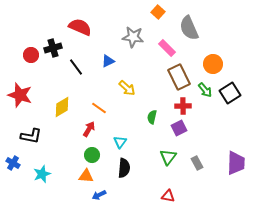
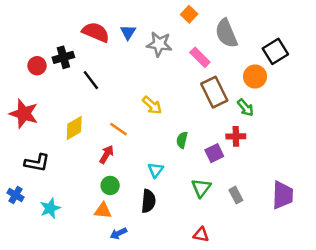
blue triangle: (108, 61) -> (128, 32), moved, turned -32
black square: (230, 93) -> (275, 51), moved
red cross: (183, 106) -> (236, 136), moved
cyan triangle: (120, 142) -> (156, 170), moved

